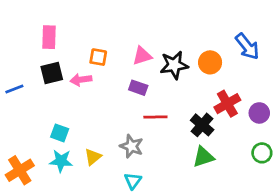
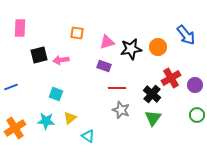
pink rectangle: (49, 37) -> (20, 28), moved
orange square: (98, 57) -> (77, 33), moved
blue line: (14, 89) -> (11, 87), moved
cyan square: (60, 133) -> (56, 94), moved
gray star: (132, 146) -> (121, 110), moved
green triangle: (203, 157) -> (153, 118), turned -36
cyan triangle: (133, 181) -> (88, 136), moved, turned -32

